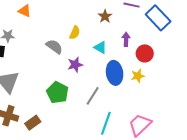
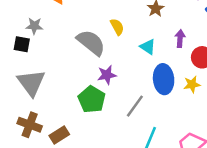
yellow semicircle: (75, 33) -> (117, 27), turned -56
gray semicircle: (54, 47) -> (91, 43), size x1.4
purple star: (75, 65) -> (107, 75), moved

